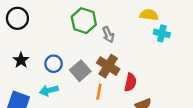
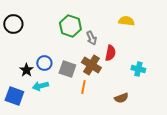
cyan cross: (162, 33) -> (138, 69), moved
black star: (21, 60) -> (26, 70), moved
gray square: (80, 71) -> (67, 69), turned -30
red semicircle: (130, 82) -> (110, 53), moved

